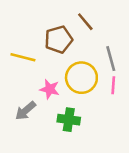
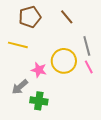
brown pentagon: (59, 39) -> (30, 17), moved
pink line: (113, 85) -> (89, 67), turned -32
green cross: (69, 120) -> (39, 101), moved

